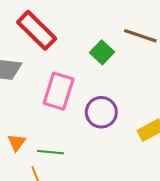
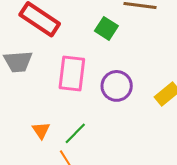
green line: (51, 152) -> (75, 133), turned -40

